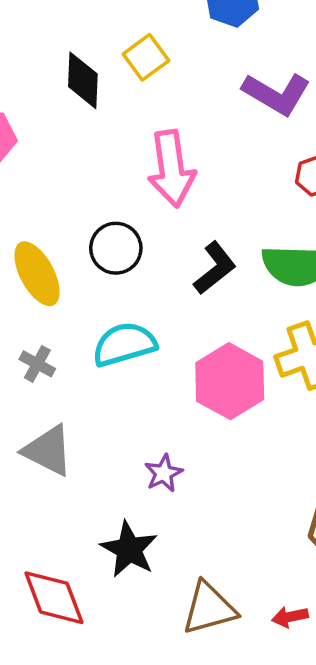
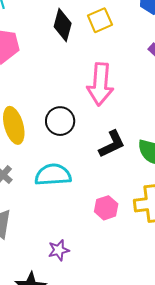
pink hexagon: (230, 381) -> (106, 208), size x0.6

